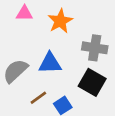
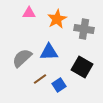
gray cross: (95, 48) -> (84, 29), moved

